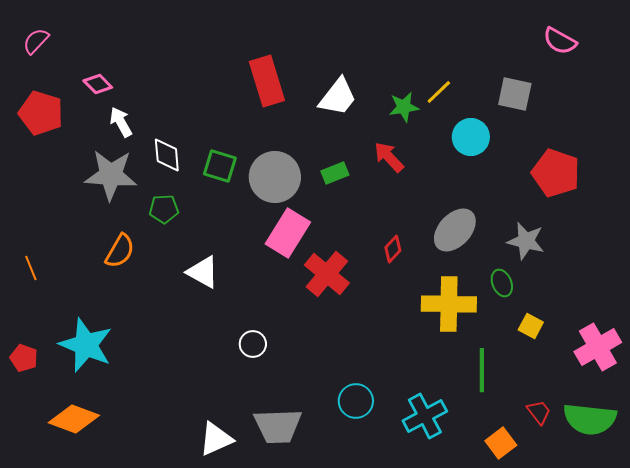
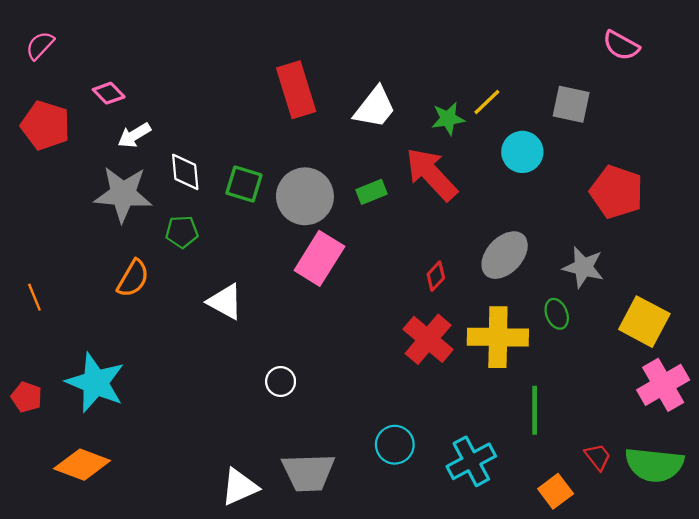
white arrow: (121, 122) -> (134, 135), turned -92
red arrow: (389, 157) -> (431, 174), size x1.6
red cross: (327, 274) -> (428, 339), moved
yellow square: (531, 326) -> (644, 322), moved, size x1.8

